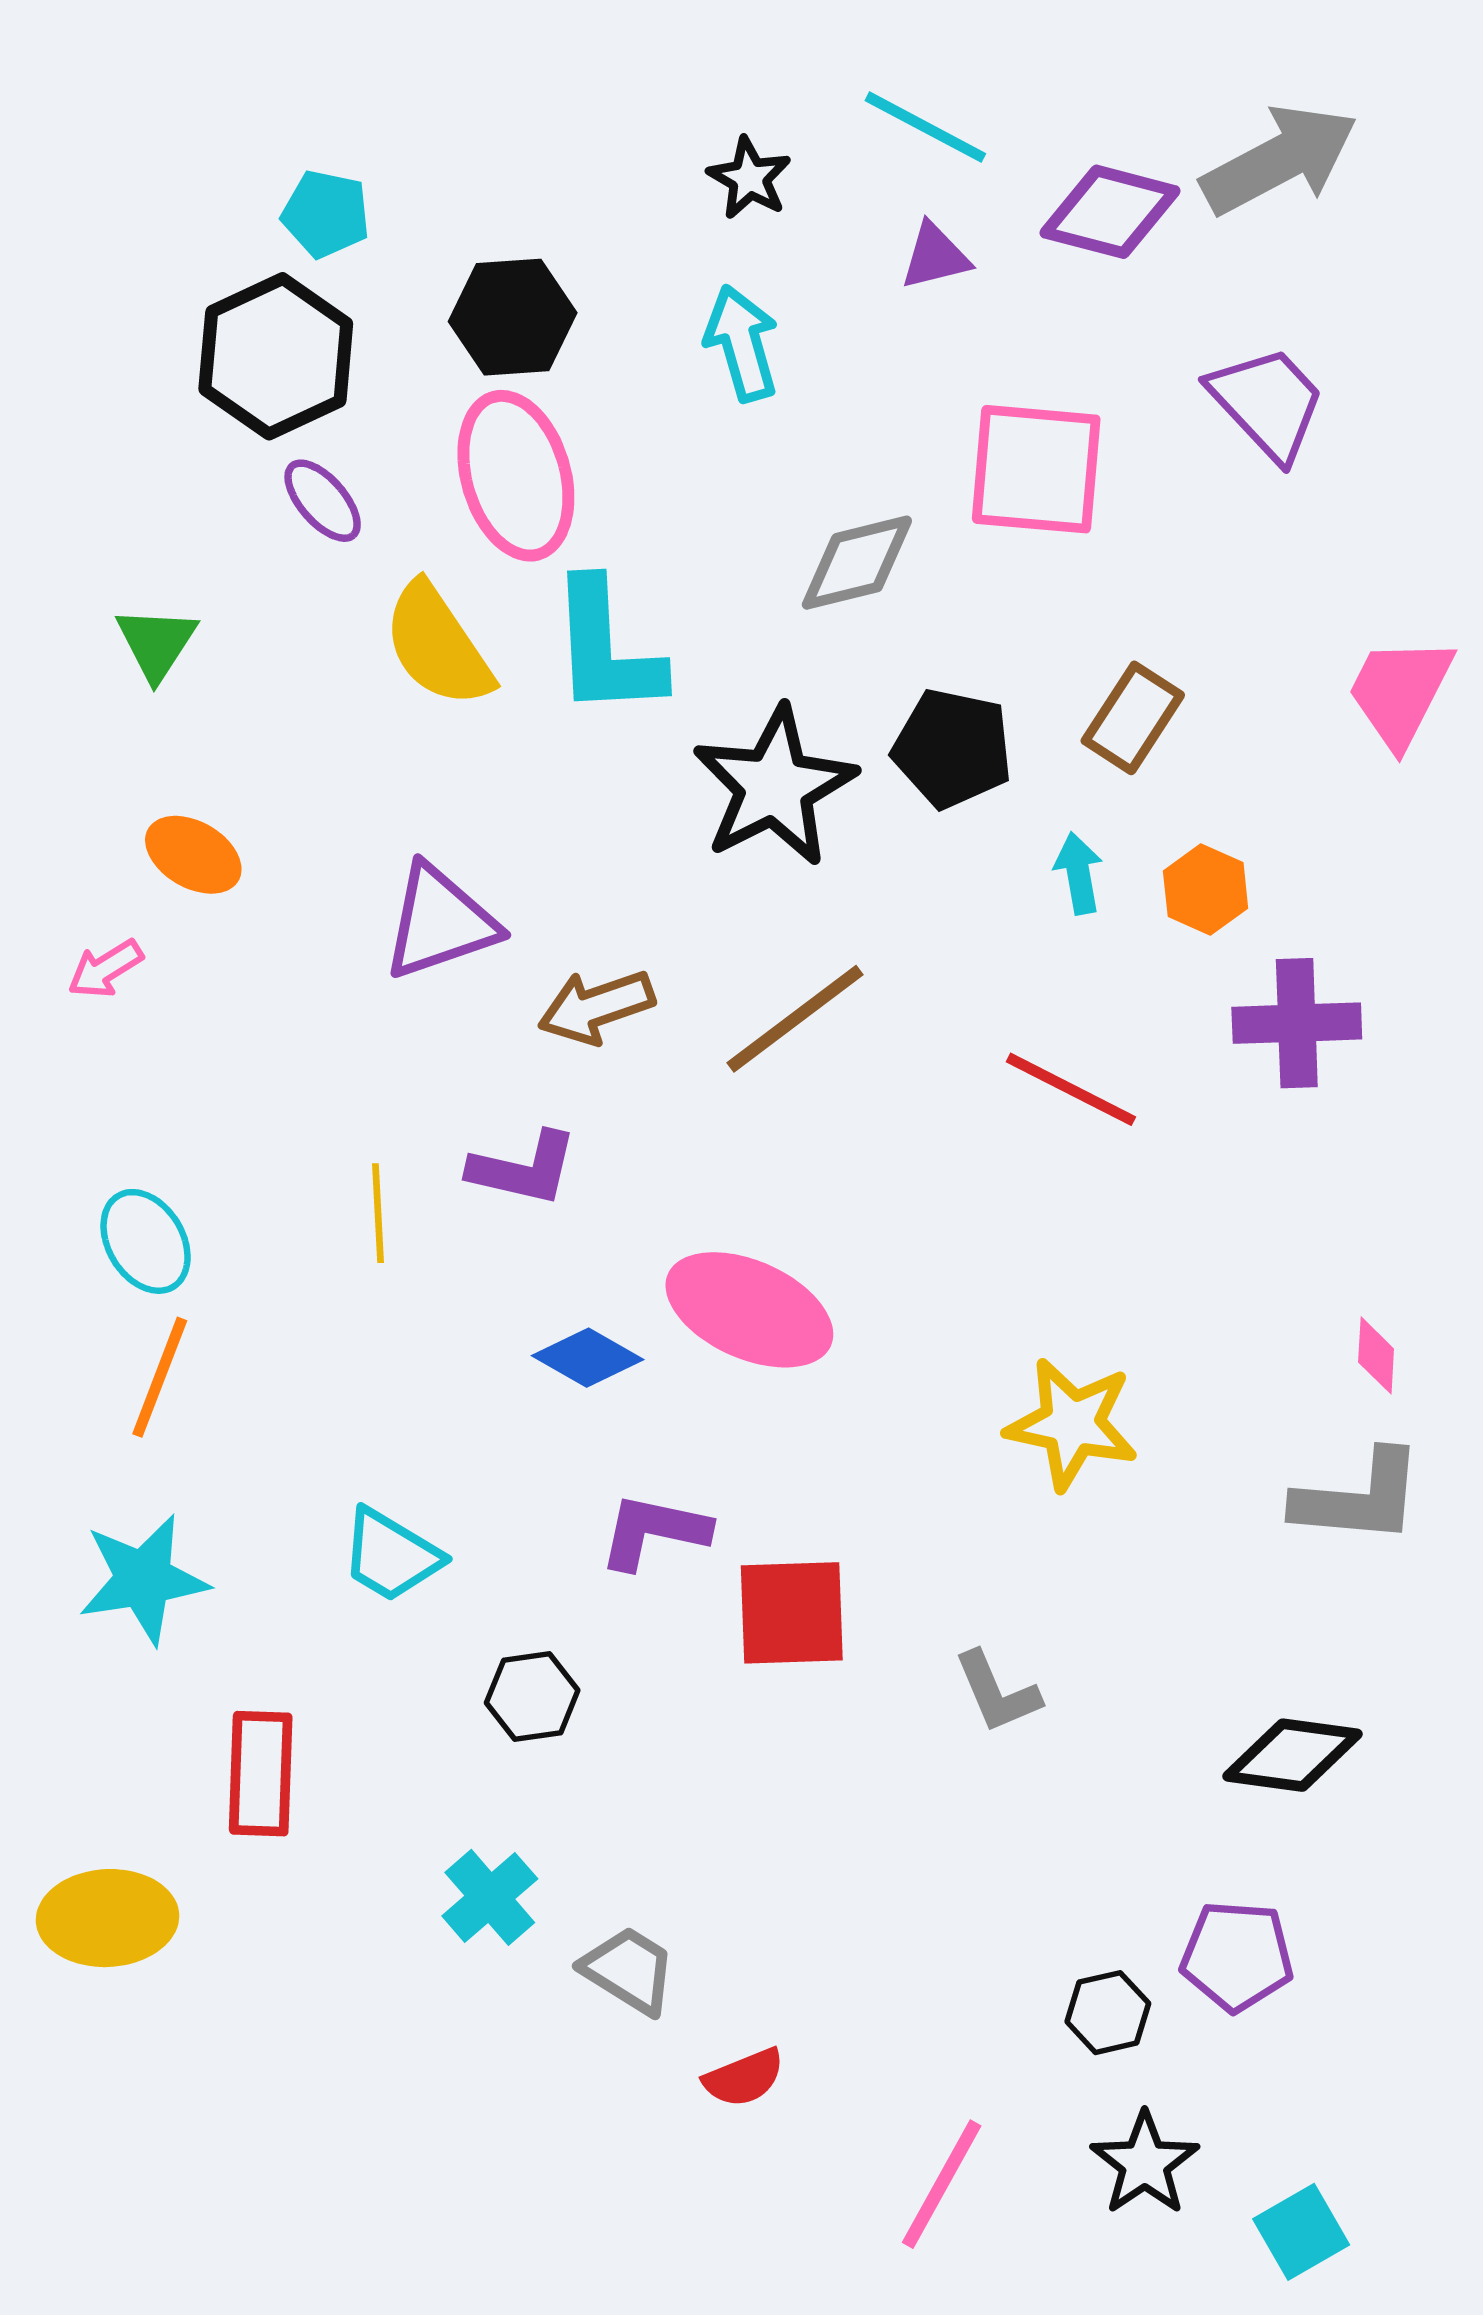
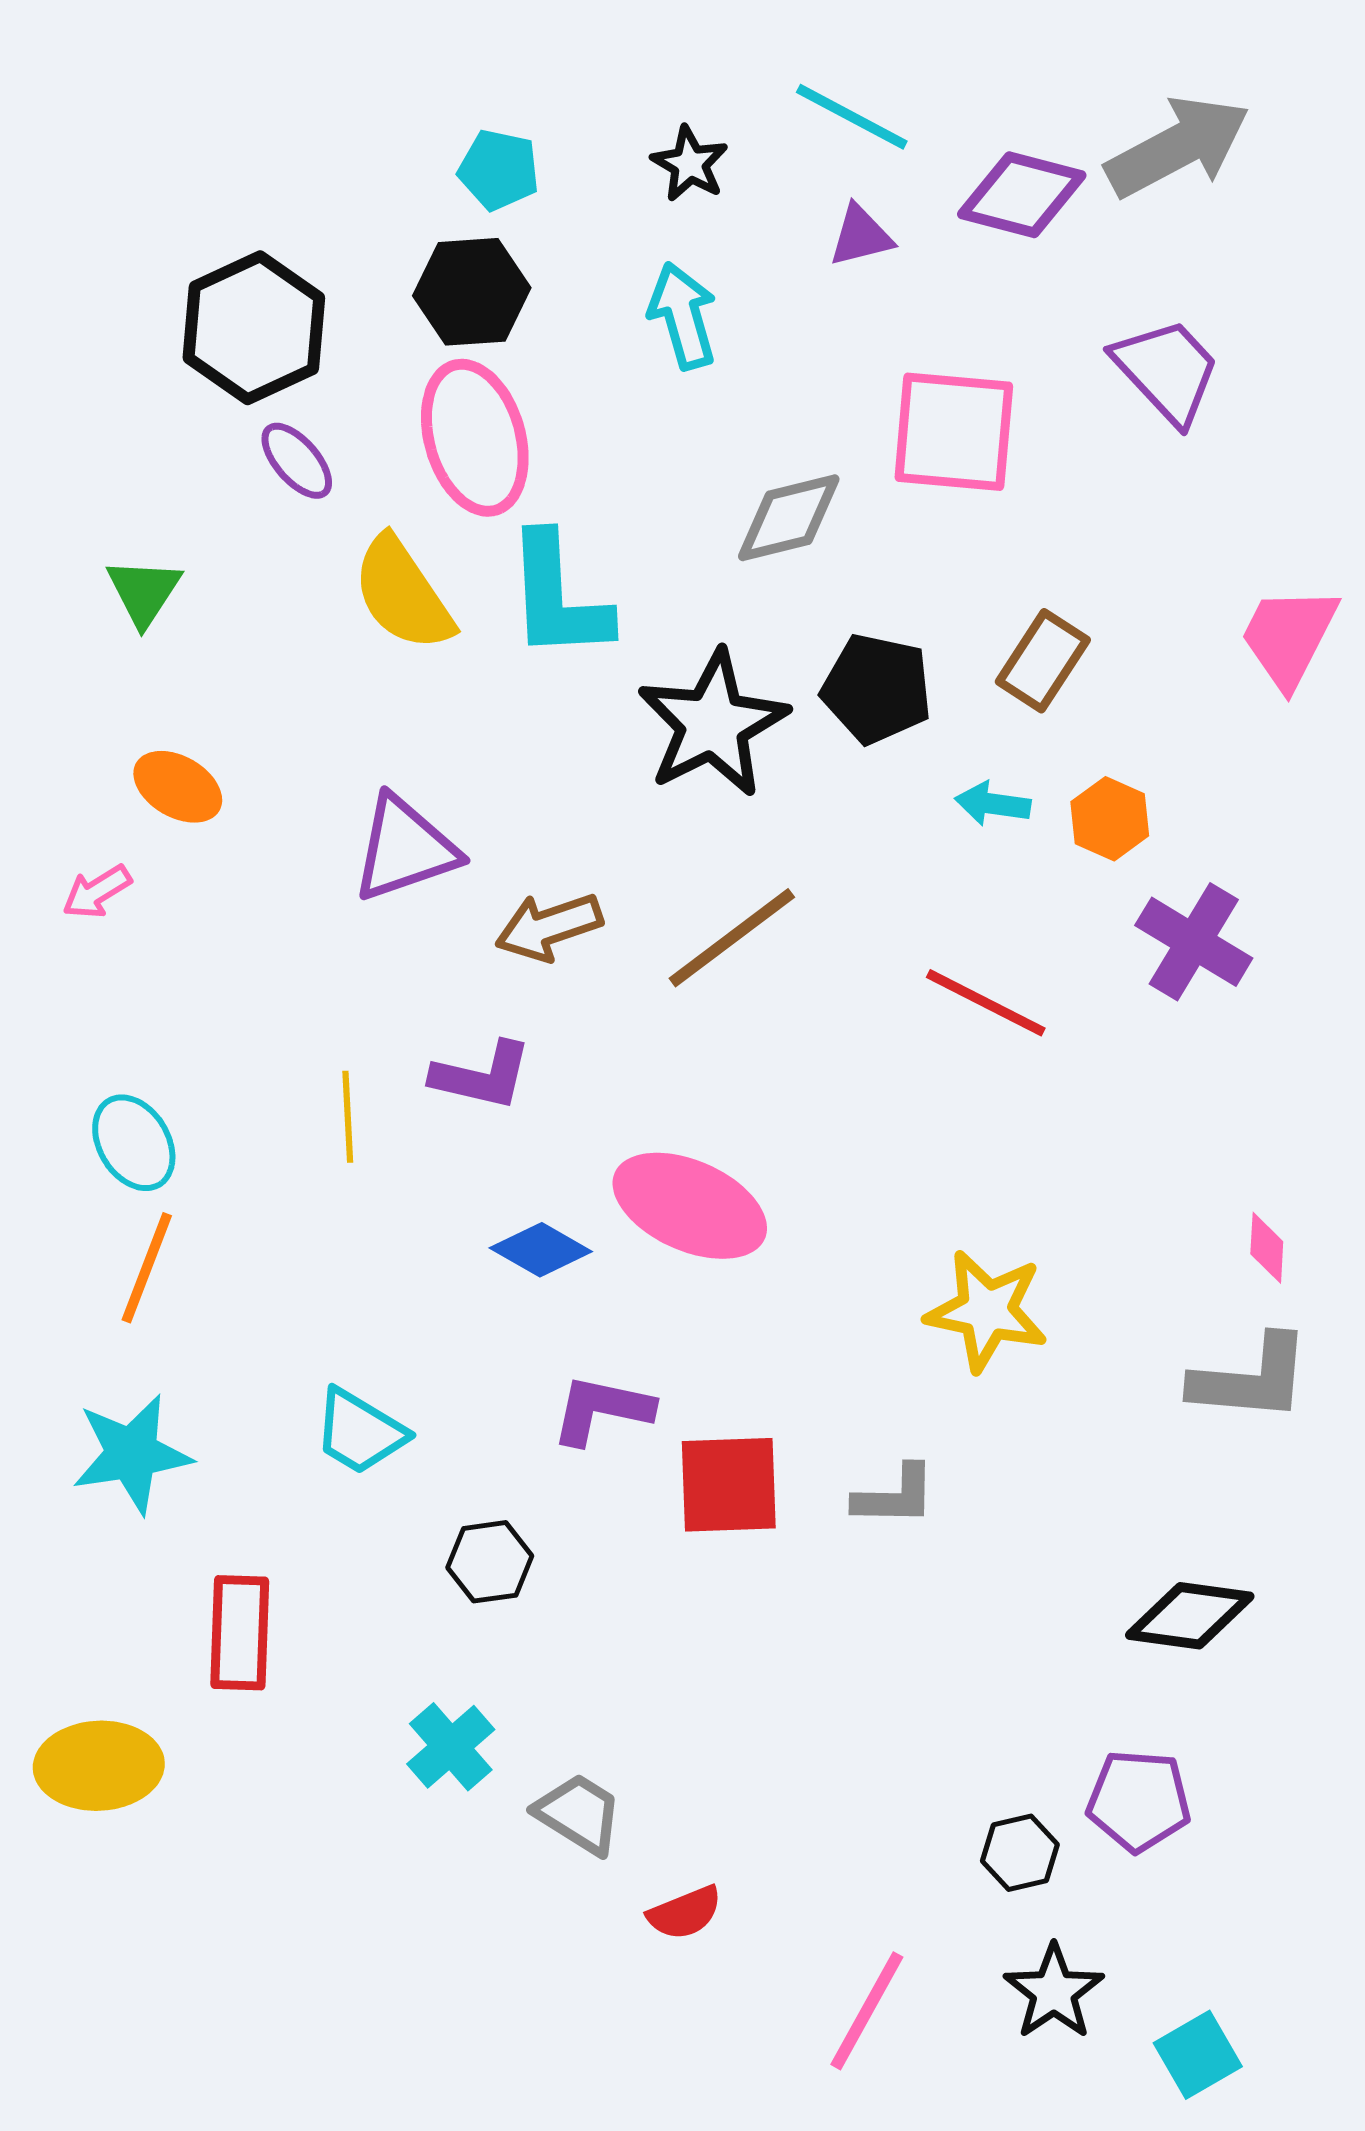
cyan pentagon: (326, 214) -> (499, 170), moved
cyan arrow: (1078, 873) -> (993, 804), turned -72
purple cross: (1297, 1023) -> (1194, 942), turned 33
gray L-shape: (997, 1692) -> (895, 1496), moved, turned -66

